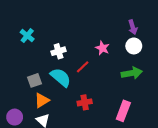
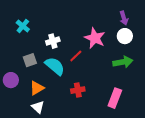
pink star: (102, 48) -> (95, 38), size x1.5
gray square: (34, 80) -> (30, 60), moved
purple circle: (15, 117) -> (11, 80), moved

